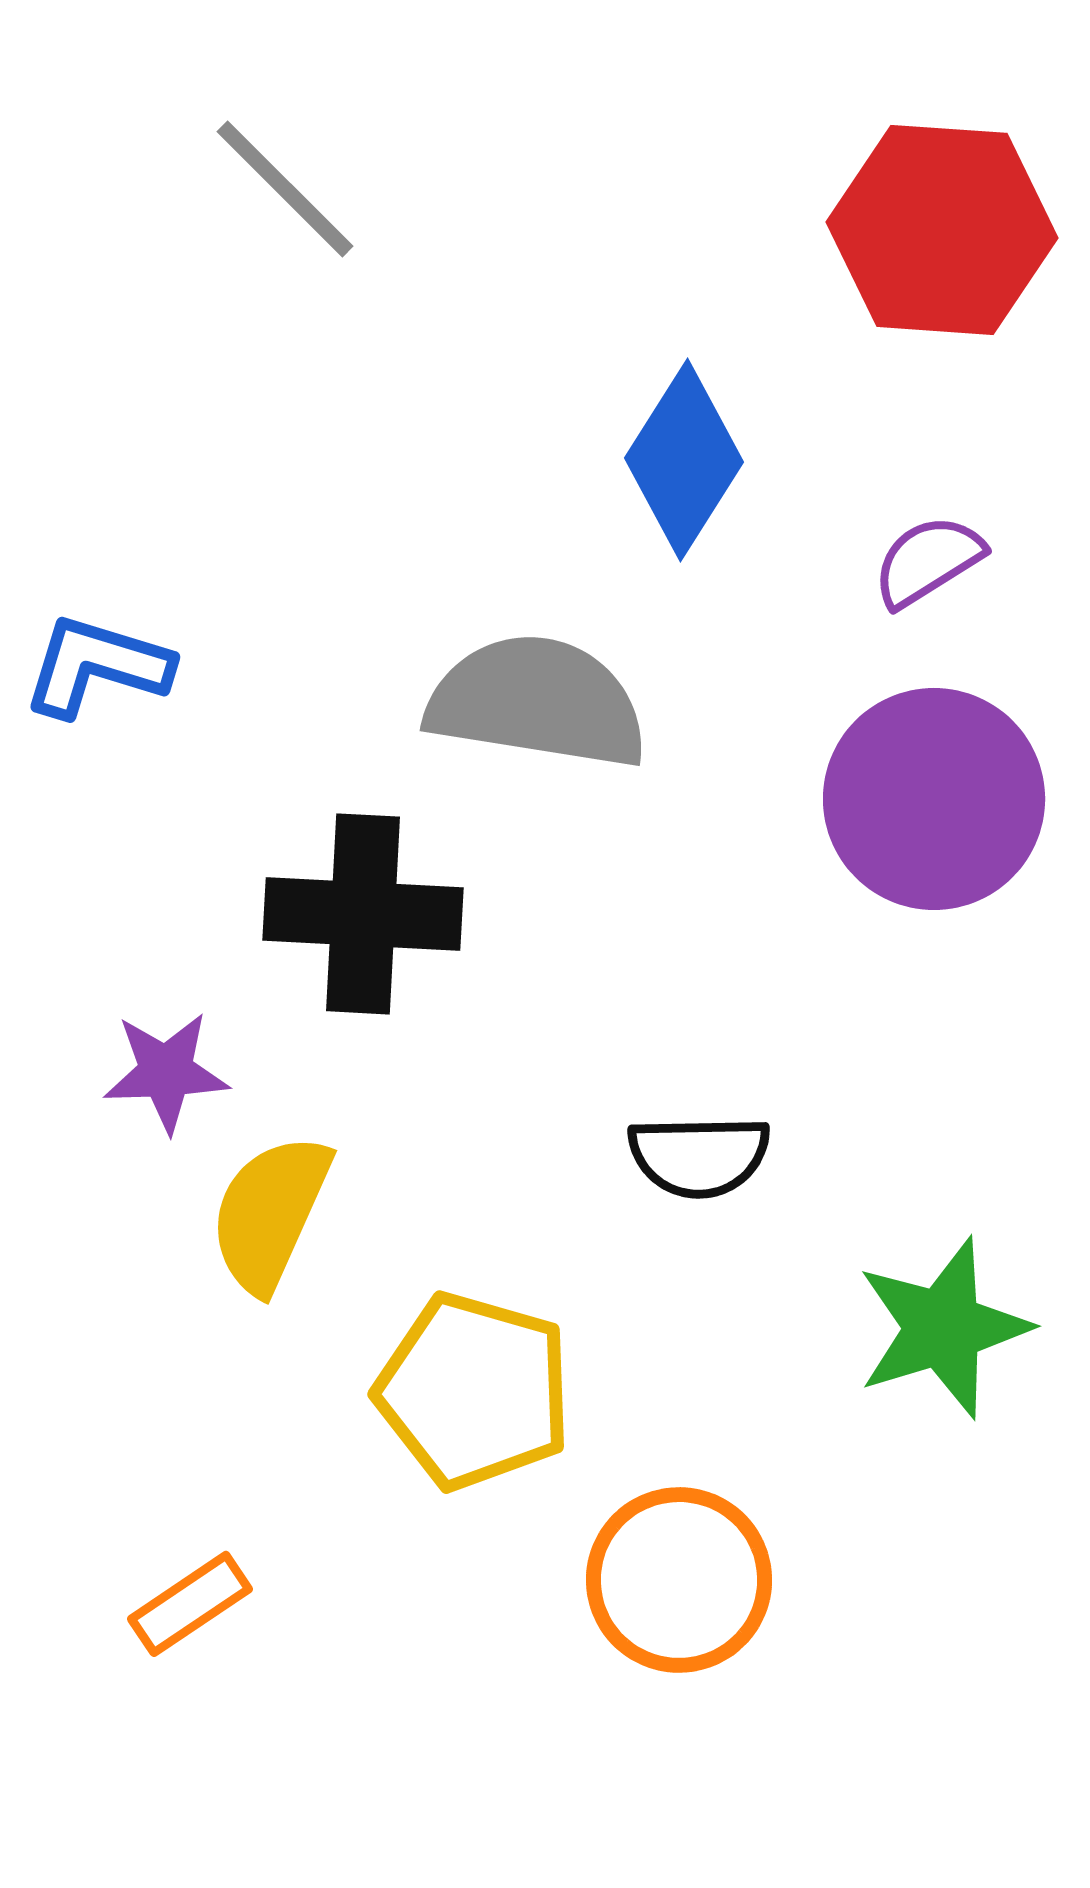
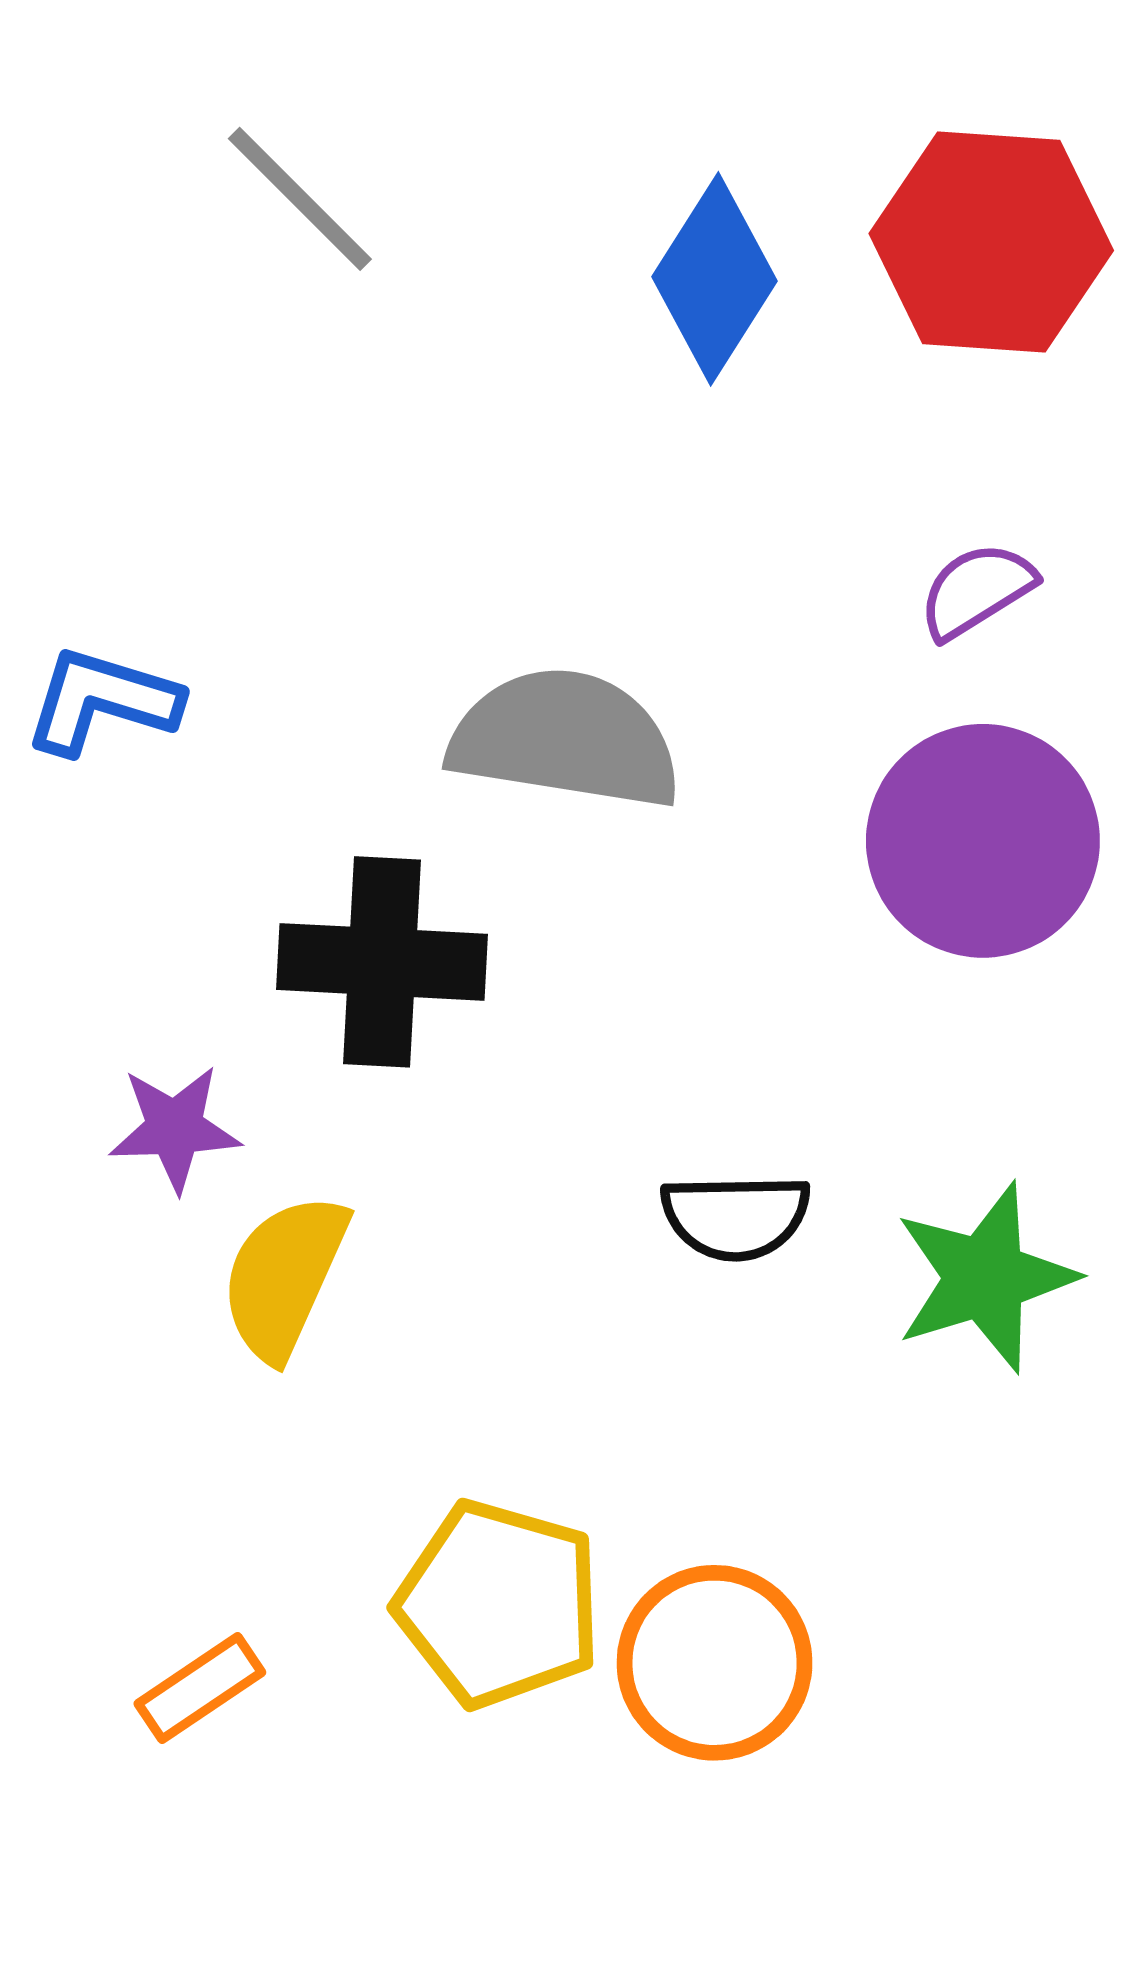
blue diamond: (684, 460) -> (715, 279), moved
green star: (943, 1328) -> (985, 1278), moved
yellow pentagon: (474, 1391) -> (499, 1604), moved

